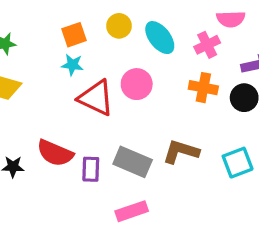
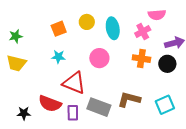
cyan ellipse: (160, 38) -> (113, 28), turned 30
cyan star: (72, 65) -> (58, 57), moved
red triangle: (96, 98) -> (74, 83), moved

